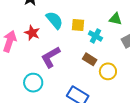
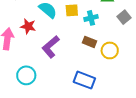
cyan cross: (95, 36) -> (91, 18), turned -32
cyan circle: (33, 83) -> (26, 75), moved

